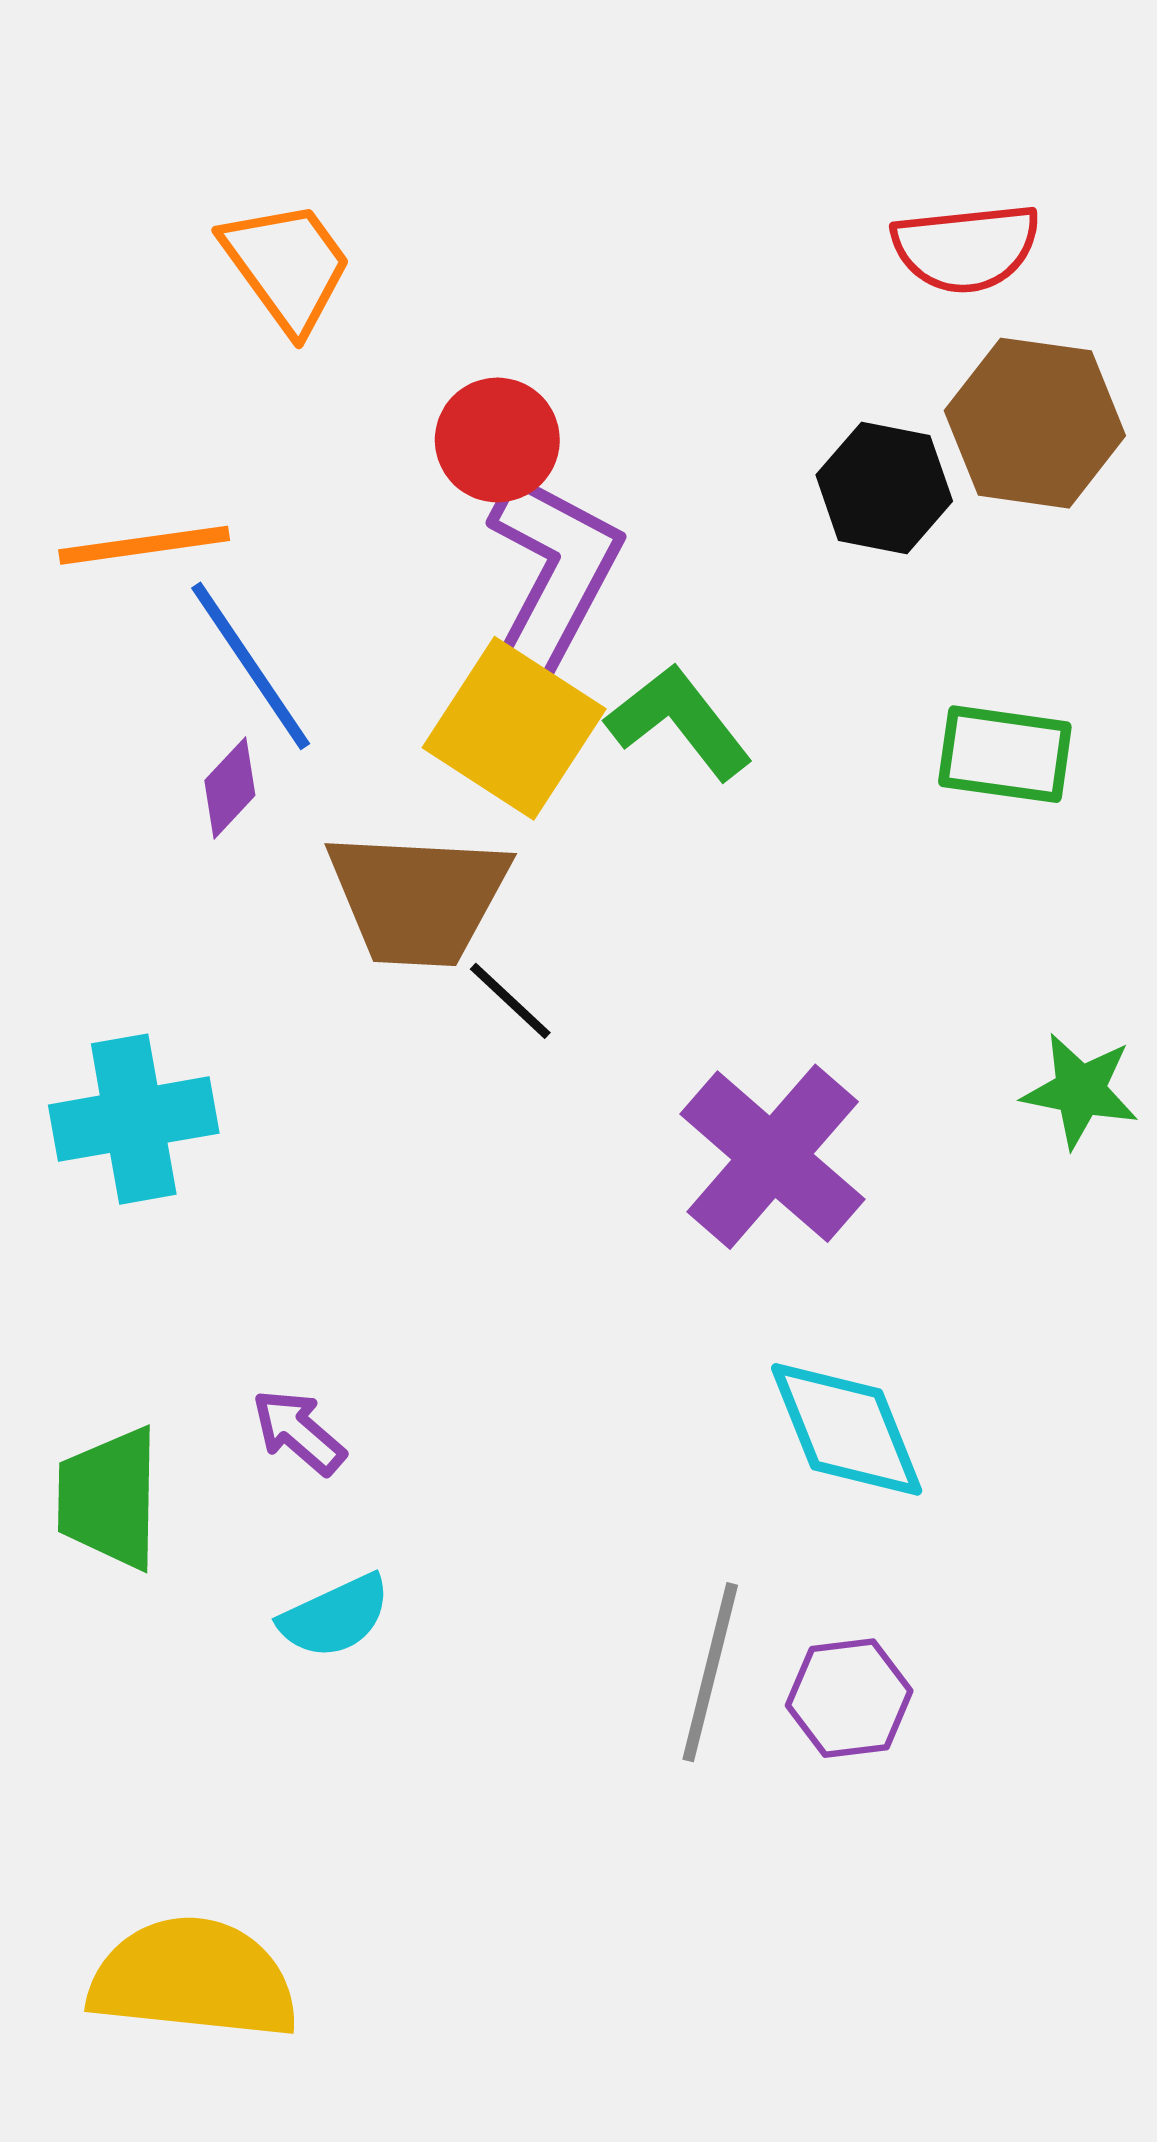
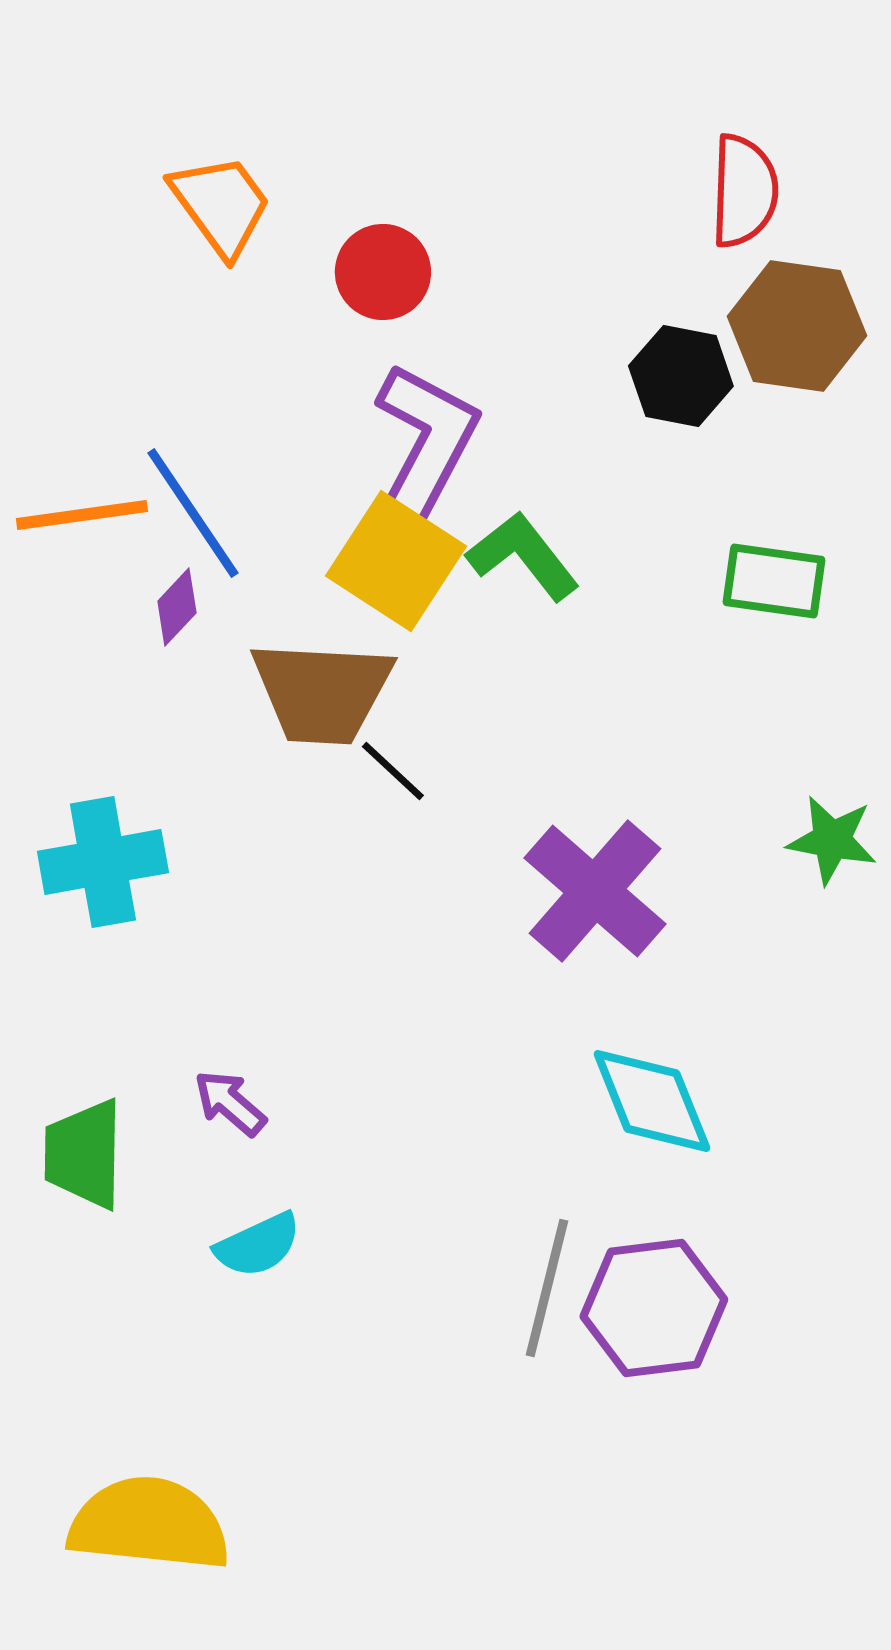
red semicircle: (966, 248) -> (744, 191), turned -82
red circle: (497, 440) -> (383, 272), moved
orange line: (144, 545) -> (82, 515), moved
purple hexagon: (849, 1698) -> (654, 1308), size x1.5

